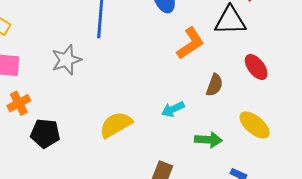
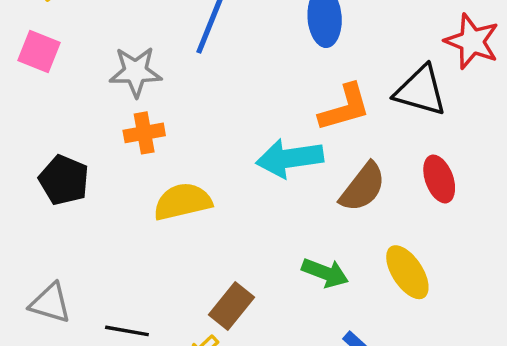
brown semicircle: (215, 85) -> (363, 187), size x1.4
orange cross: (19, 103) -> (144, 133), moved
cyan arrow: (173, 109) -> (290, 158), moved, size x1.6

